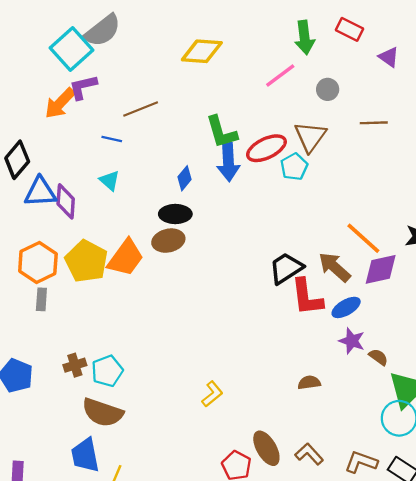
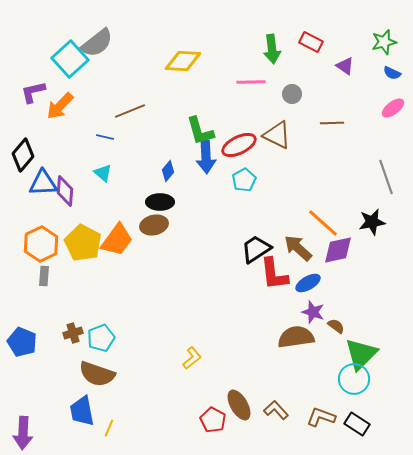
pink line: (280, 76) -> (251, 82), turned 36
purple L-shape: (83, 87) -> (33, 92), moved
brown triangle: (310, 137) -> (277, 135), turned -40
cyan pentagon: (294, 167) -> (244, 180), moved
brown semicircle: (309, 382) -> (296, 337), moved, size x1.8

